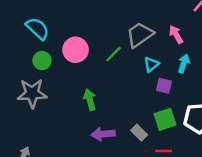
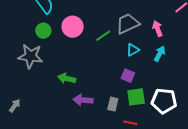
purple square: (164, 86) -> (128, 76), moved
green arrow: (90, 100) -> (67, 78), moved, turned -72
gray rectangle: (139, 133) -> (113, 104), turned 48

